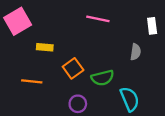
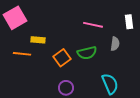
pink line: (98, 19) -> (93, 25), moved
green semicircle: (103, 78) -> (87, 53), moved
orange line: (32, 81) -> (22, 54), moved

